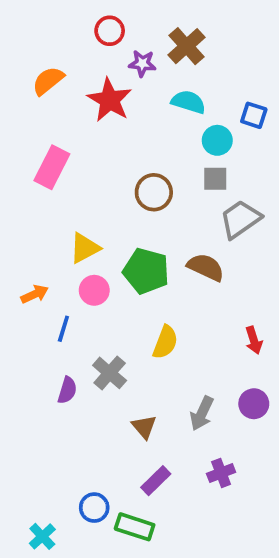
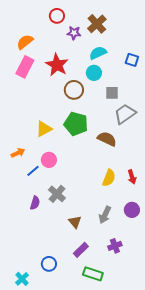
red star: (110, 100) -> (57, 65), moved
cyan semicircle: (188, 102) -> (98, 53), turned -42
cyan circle: (217, 140) -> (94, 73), moved
pink rectangle: (52, 167) -> (25, 67), moved
brown circle: (154, 192) -> (74, 90), moved
green pentagon: (146, 271) -> (76, 124), moved
pink circle: (94, 290) -> (49, 160), moved
blue line: (63, 329) -> (33, 171), turned 32
yellow semicircle: (165, 342) -> (109, 178), moved
green rectangle: (135, 527) -> (93, 274), moved

